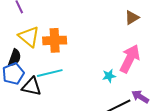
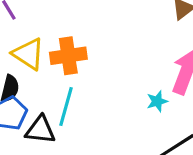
cyan line: (50, 73) -> (66, 106), turned -55

